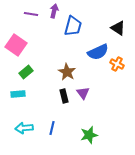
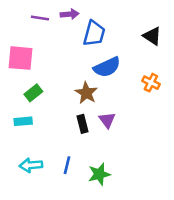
purple arrow: (54, 11) -> (70, 14), turned 72
pink square: (16, 45) -> (21, 58), turned -30
blue semicircle: (98, 52) -> (107, 67), moved
green star: (89, 135) -> (99, 174), moved

